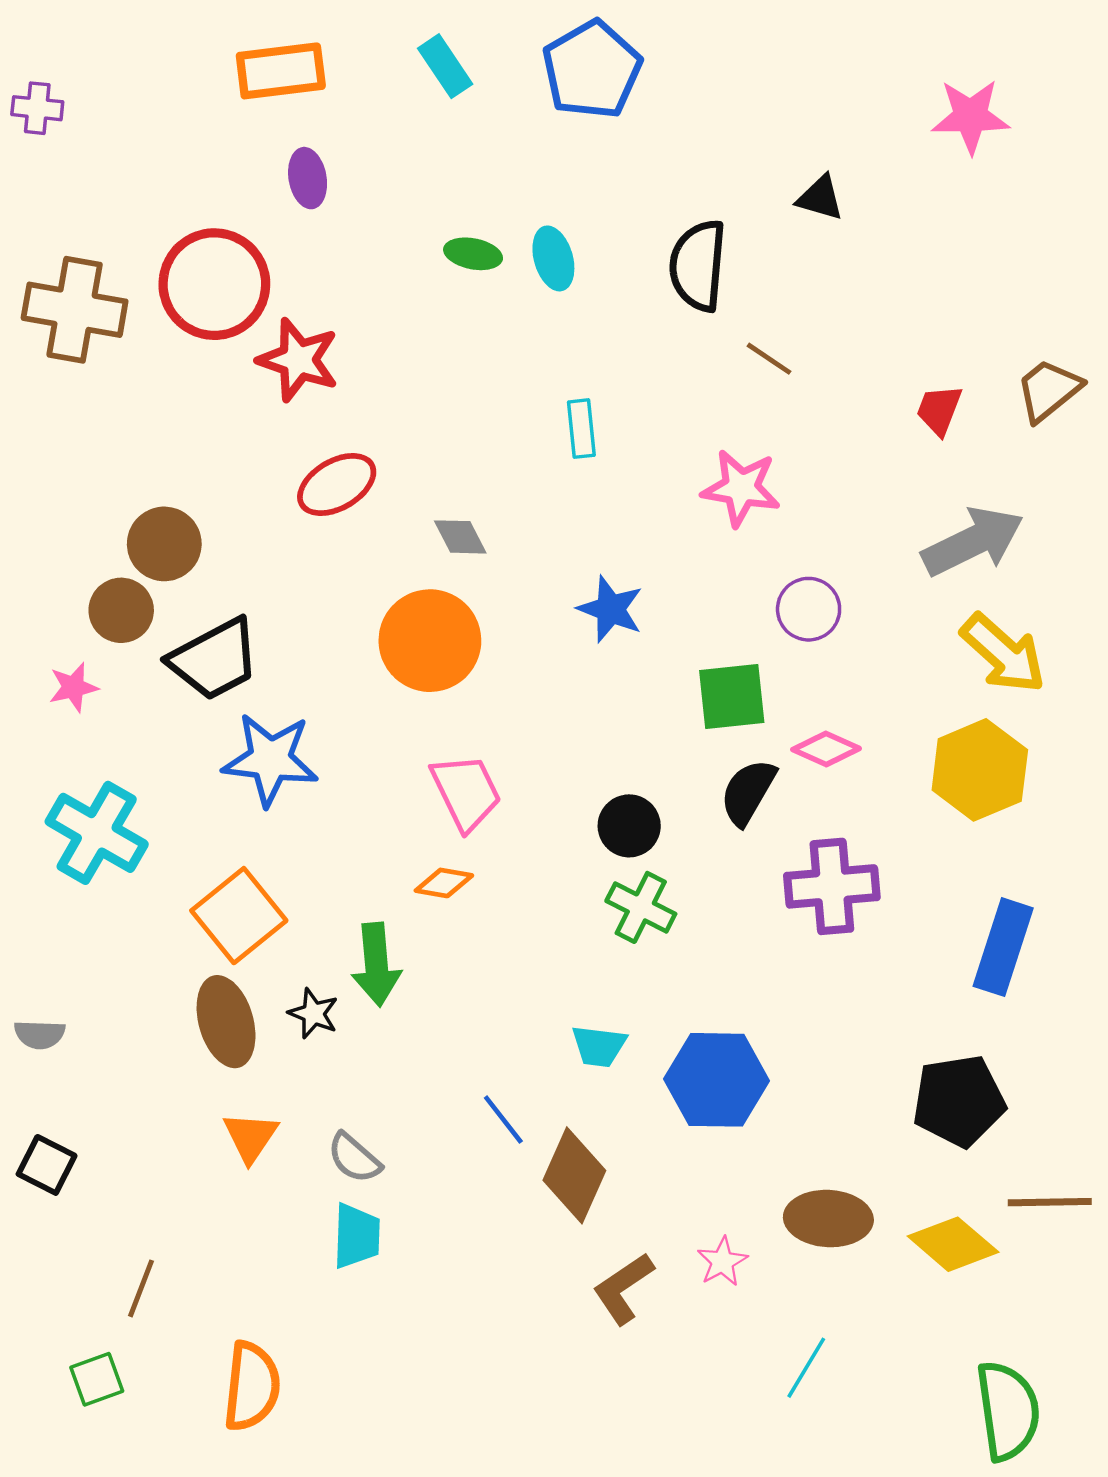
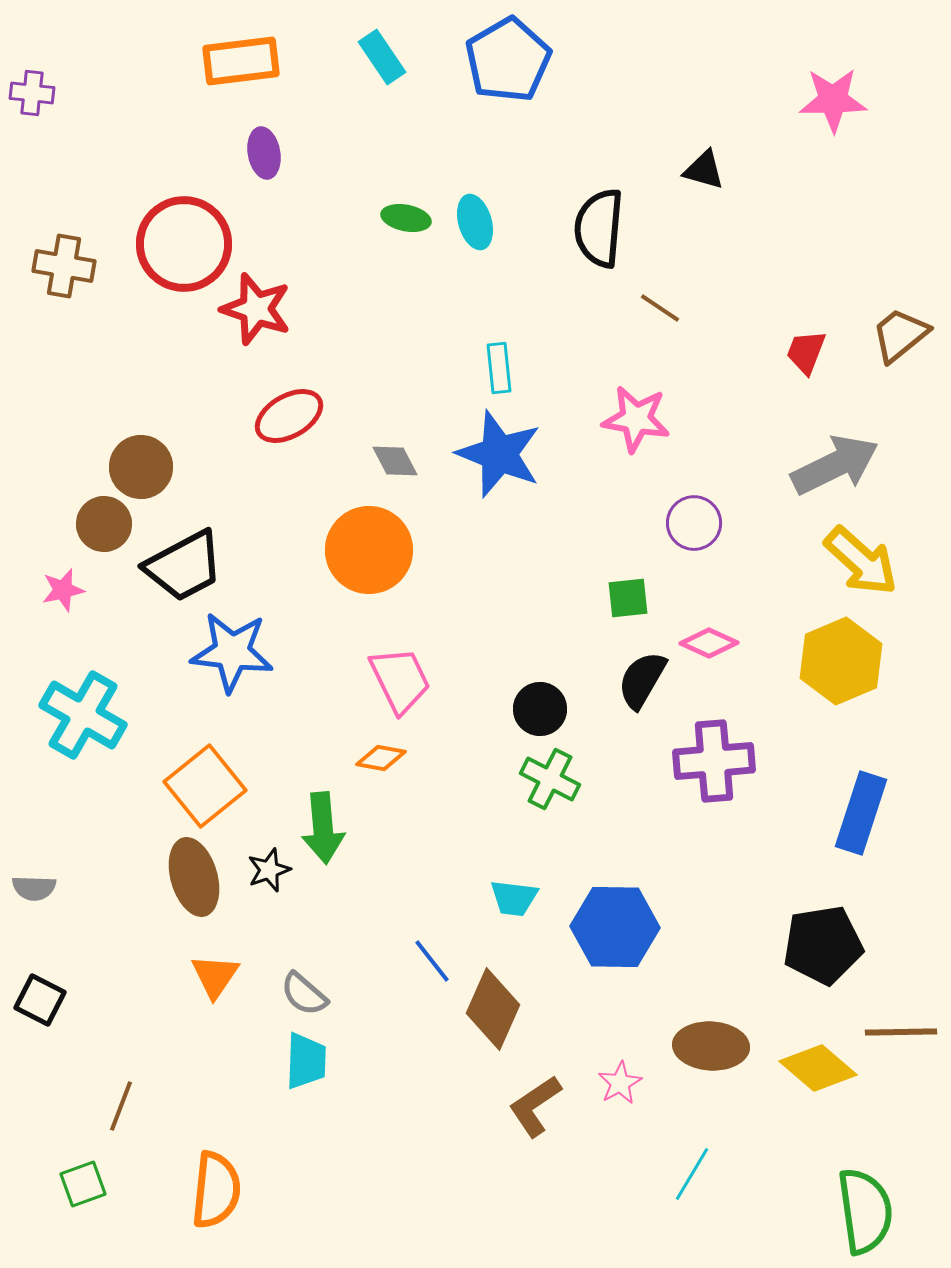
brown cross: (75, 310) -> (64, 266), size x0.7
blue star: (611, 609) -> (499, 454), moved, size x1.5
green square: (732, 697) -> (628, 598), size x0.7
black star: (313, 1013) -> (269, 870), turned 30

